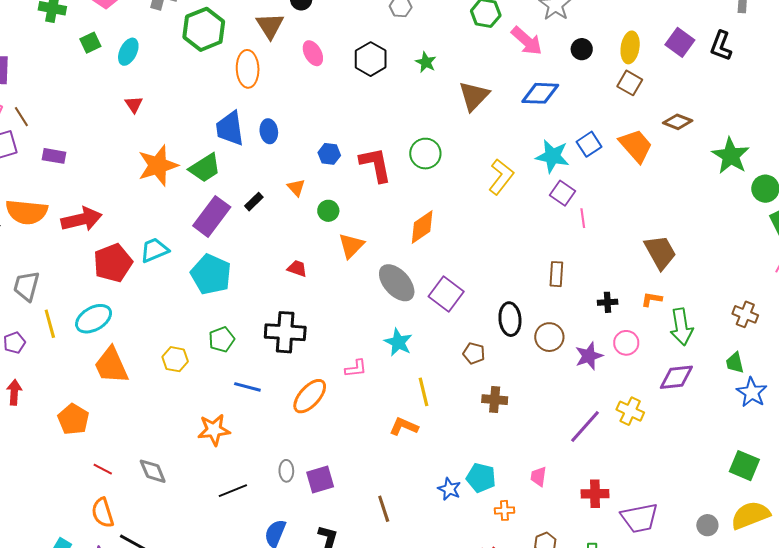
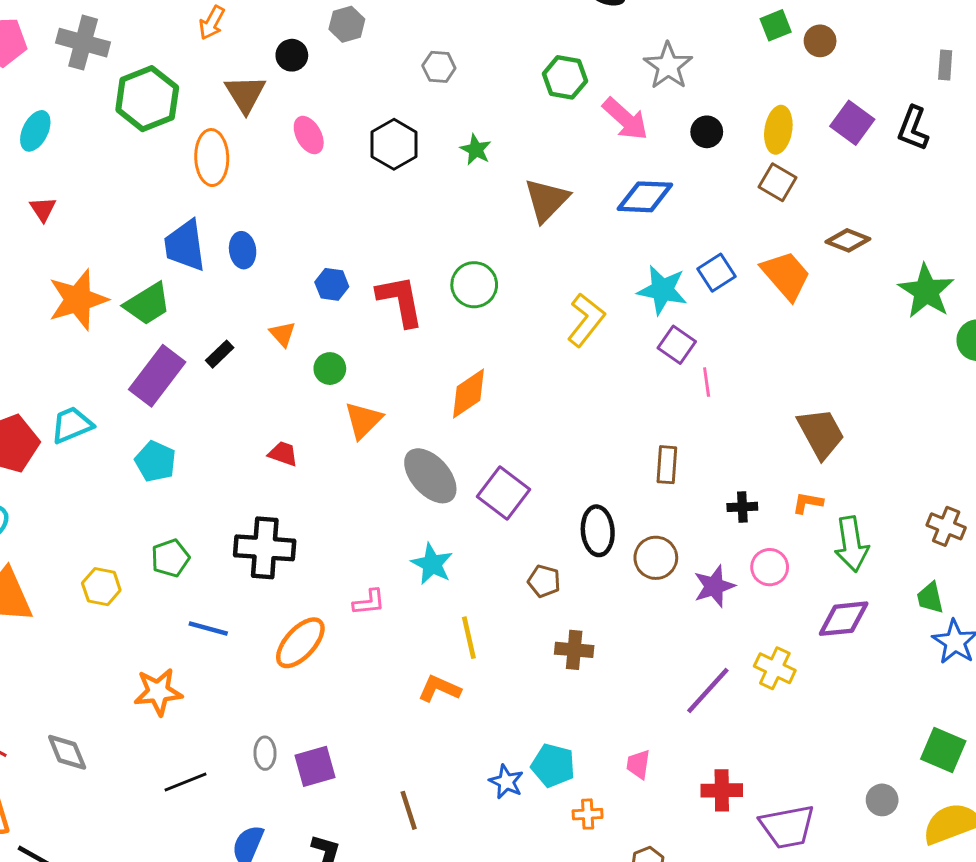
cyan pentagon: (211, 274) -> (155, 461), size x0.7
gray circle: (707, 525) -> (882, 800), moved

